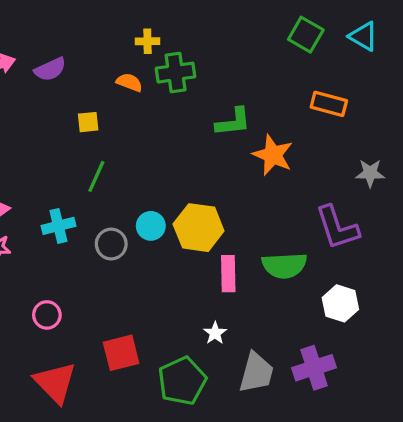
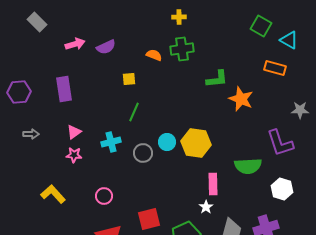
cyan triangle: (363, 36) -> (289, 40), moved
yellow cross: (147, 41) -> (179, 17), moved
pink rectangle: (228, 274) -> (213, 184), moved

